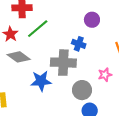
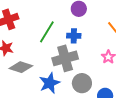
green line: (38, 29) -> (47, 32), moved
gray circle: (82, 90) -> (82, 83), moved

